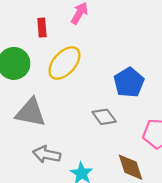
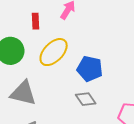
blue pentagon: (129, 82) -> (90, 69), moved, turned -30

